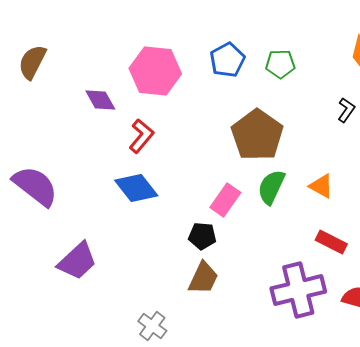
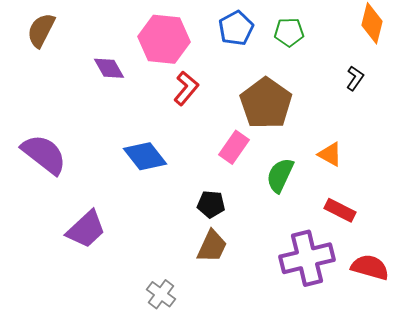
red L-shape: (141, 136) -> (186, 88), moved
green semicircle: (271, 187) -> (280, 175), moved
pink rectangle: (225, 200) -> (234, 147), moved

